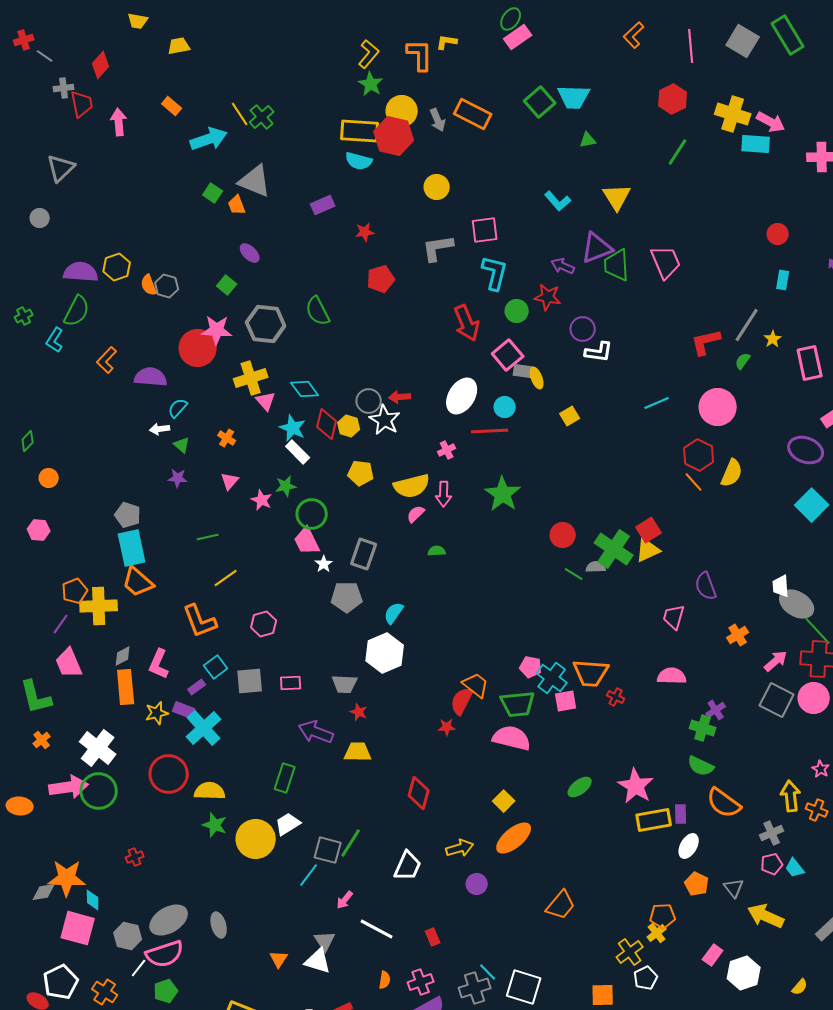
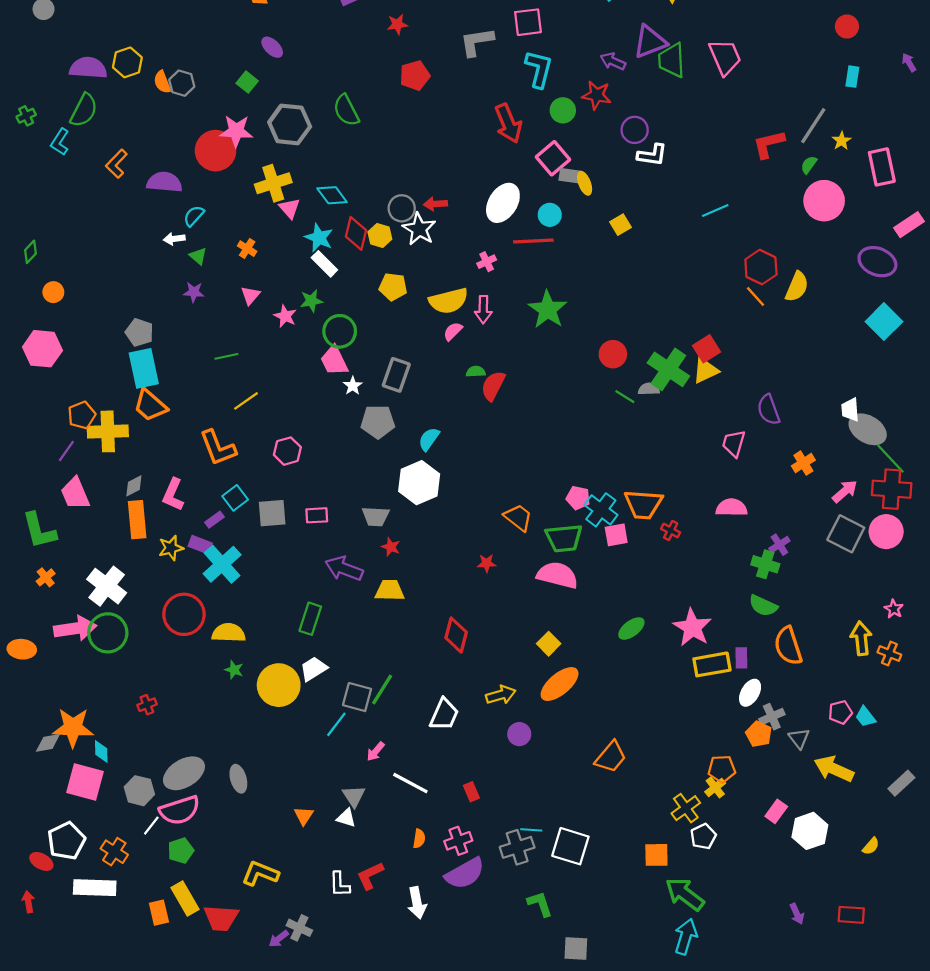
pink circle: (718, 407) -> (824, 201), moved
pink hexagon: (39, 530) -> (42, 349), size x1.6
red semicircle: (462, 701) -> (493, 386), moved
orange semicircle: (724, 803) -> (788, 646), turned 36
green star: (215, 825) -> (234, 670), size x0.7
gray cross: (772, 833) -> (772, 717), moved
white triangle: (318, 961) -> (346, 818), size x0.7
cyan line: (488, 972) -> (531, 830), turned -42

